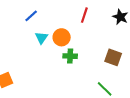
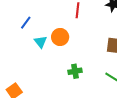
green cross: (70, 56) -> (75, 71), moved

